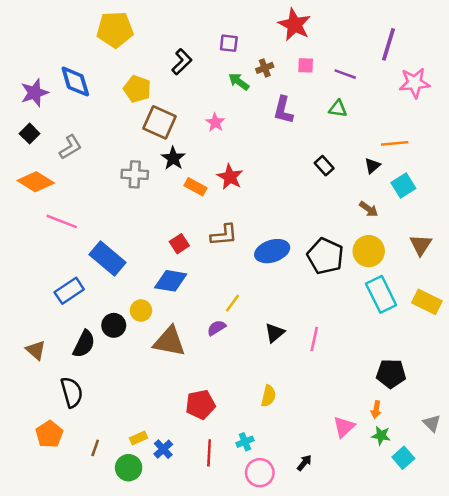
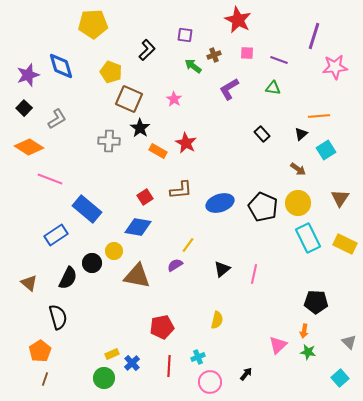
purple L-shape: (283, 110) -> (229, 89), turned 45
brown line: (95, 448) -> (45, 379), moved
cyan square: (403, 458) -> (340, 378), moved

